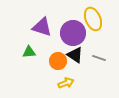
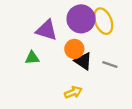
purple circle: (73, 33) -> (81, 19), moved
orange circle: (58, 61) -> (74, 49), moved

